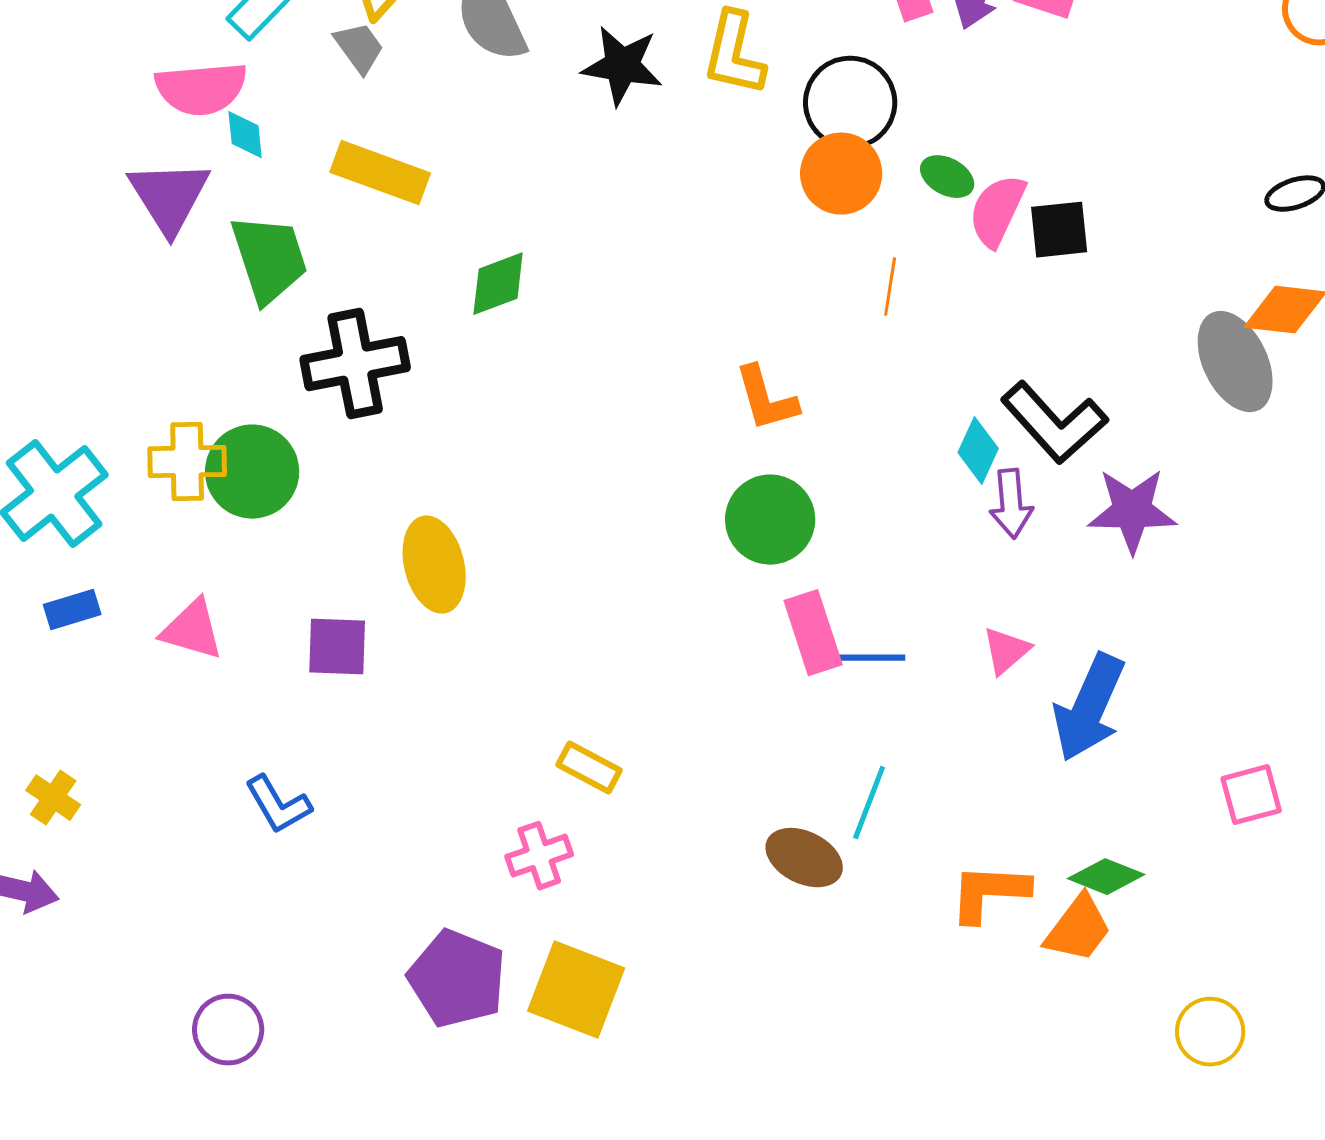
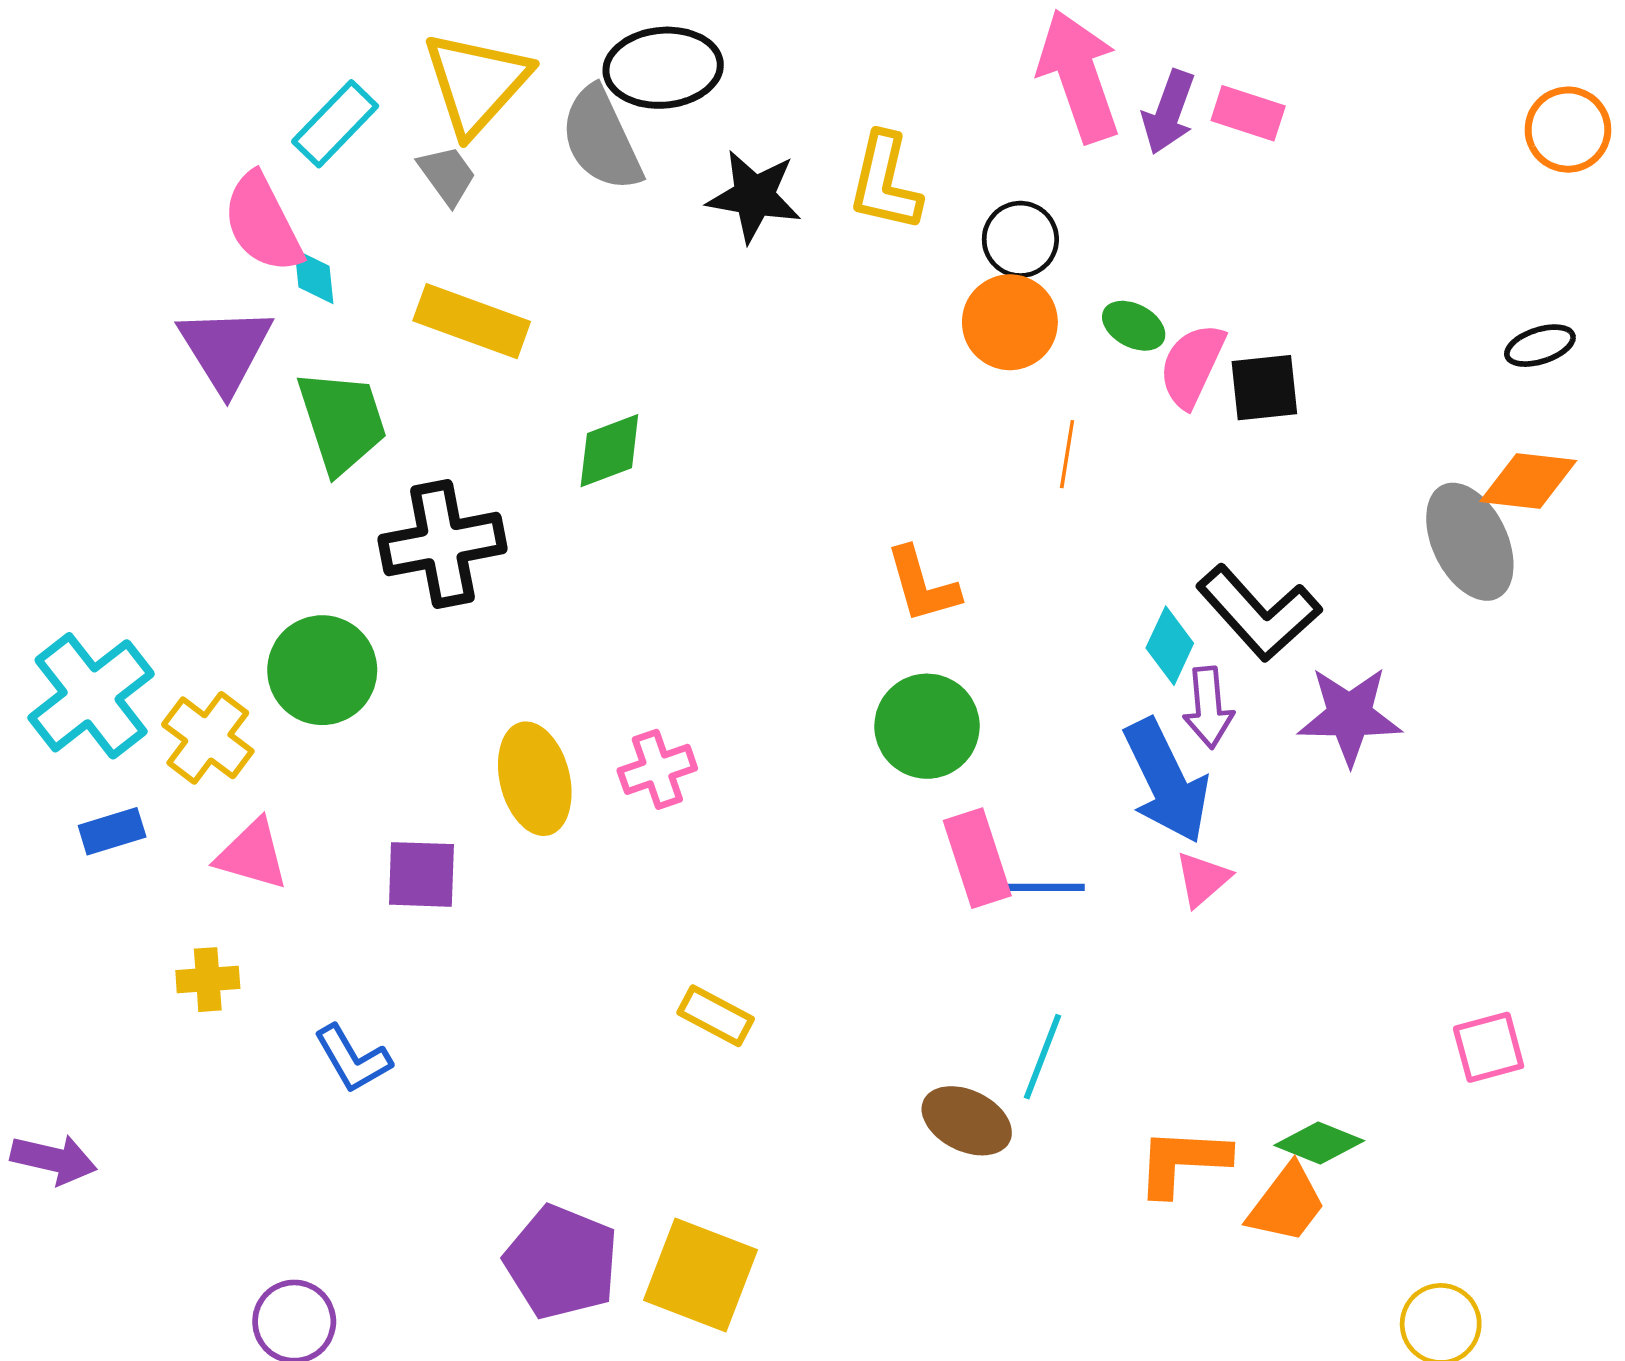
pink semicircle: (201, 89) -> (263, 223), turned 68
black circle: (850, 103) -> (1020, 239), size x0.7
yellow cross: (187, 462) -> (208, 738), moved, turned 38
blue arrow: (1089, 708) -> (1166, 781), moved, turned -50
yellow cross: (53, 798) -> (208, 980), moved, turned -38
pink cross: (539, 856) -> (657, 769), moved

